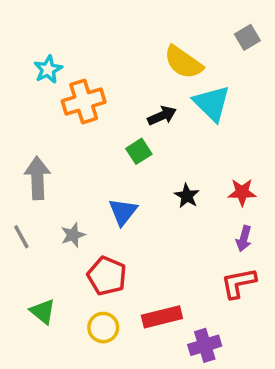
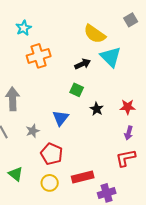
cyan star: (48, 69) -> (24, 28), moved
green square: (139, 151) -> (77, 90), moved, turned -32

